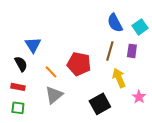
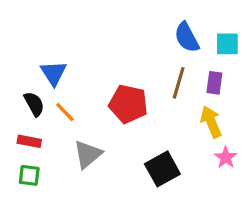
cyan square: (140, 27) -> (227, 44), turned 35
orange line: (51, 72) -> (65, 112), moved
yellow arrow: (119, 78) -> (211, 122), moved

